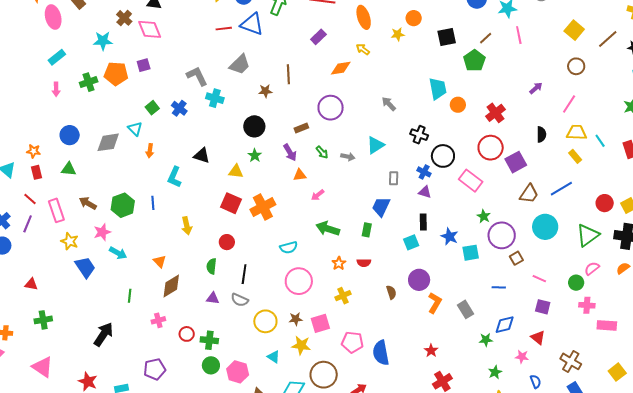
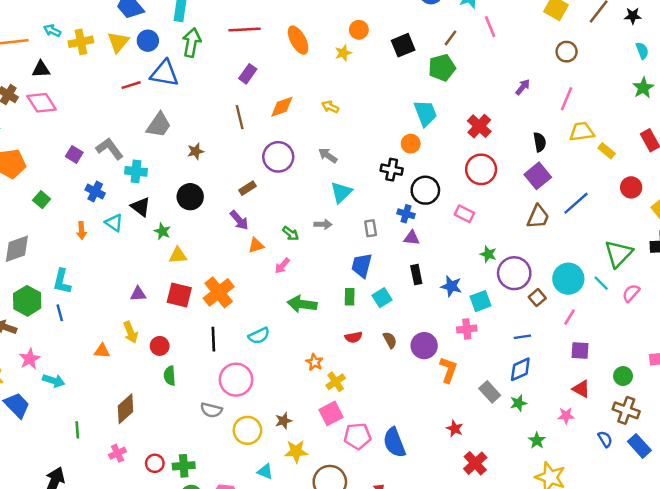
yellow arrow: (363, 49) -> (330, 107), moved
green pentagon: (474, 61) -> (442, 68), turned 30
purple square: (144, 65) -> (74, 154), moved, turned -32
brown line: (288, 74) -> (240, 117), moved
cyan trapezoid: (438, 89) -> (425, 113), moved
gray arrow: (389, 104) -> (328, 155), moved
orange circle: (458, 105) -> (411, 144), moved
green square: (152, 108) -> (42, 200), moved
cyan triangle: (135, 129) -> (114, 223), moved
cyan line: (600, 141) -> (601, 283), moved
orange arrow: (150, 151) -> (82, 231), moved
green arrow: (322, 152) -> (291, 234), moved
green star: (255, 155) -> (162, 231), moved
black triangle: (202, 156) -> (141, 207), moved, turned 30
yellow rectangle: (575, 156) -> (607, 151), moved
gray arrow: (348, 157) -> (323, 224), moved
purple square: (516, 162) -> (538, 176), moved
cyan L-shape: (174, 177) -> (62, 281), moved
pink rectangle: (471, 181) -> (464, 214), size x0.7
blue line: (153, 203) -> (60, 313), moved
red circle: (605, 203) -> (631, 187), moved
green hexagon: (123, 205) -> (27, 301), moved
cyan circle: (545, 227) -> (568, 279), moved
red circle: (227, 242) -> (160, 346), moved
cyan square: (411, 242) -> (382, 298), moved
orange triangle: (160, 261) -> (102, 351), moved, turned -32
orange star: (339, 263) -> (314, 362), moved
black line: (244, 274) -> (213, 339), moved
pink line: (539, 279) -> (570, 317), turned -72
pink circle: (299, 281) -> (236, 380), moved
green circle: (576, 283) -> (623, 376), moved
brown semicircle: (391, 292) -> (390, 340), moved
purple triangle: (213, 298) -> (138, 294), moved
pink cross: (587, 305) -> (467, 329), moved
gray rectangle: (465, 309) -> (490, 392), moved
pink square: (320, 323) -> (331, 413), moved
blue diamond: (505, 325) -> (520, 369), moved
blue semicircle: (536, 382) -> (605, 439), moved

